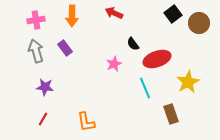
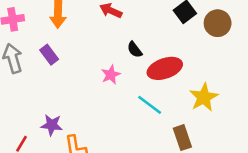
purple star: (45, 87) -> (52, 125), moved
cyan line: (145, 88) -> (150, 105), turned -30

